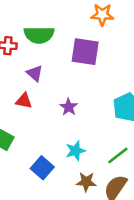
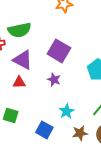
purple square: (85, 52) -> (59, 51), moved, turned 35
purple triangle: (35, 73) -> (23, 60), size x1.5

